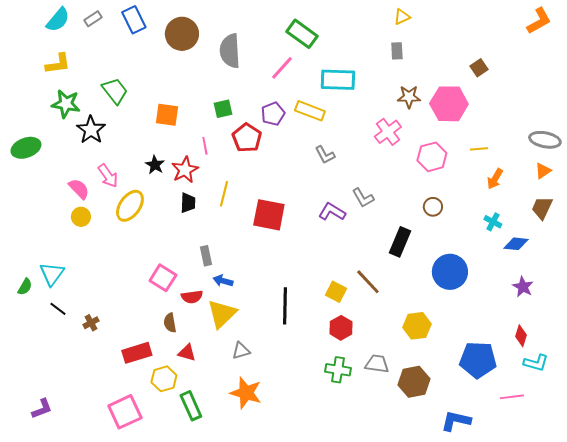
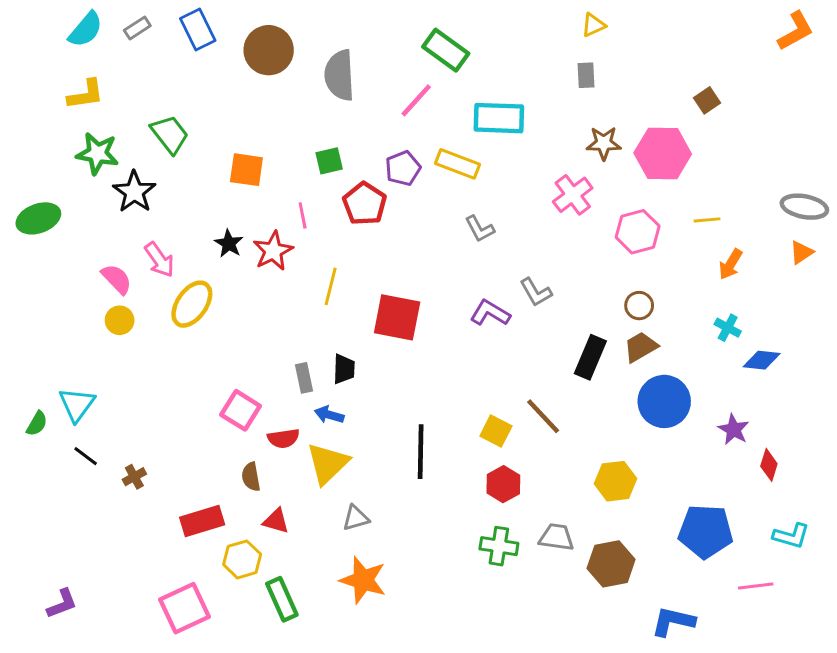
black trapezoid: (188, 203) -> (344, 369), moved
brown trapezoid: (542, 208) -> (641, 347), moved, turned 35
purple star: (523, 287) -> (734, 430), moved
red diamond: (521, 336) -> (769, 465), moved

